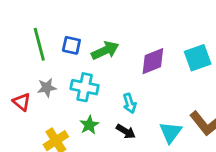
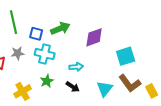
blue square: (71, 45) -> (36, 34), moved
cyan square: (198, 58) -> (126, 56), moved
cyan arrow: (130, 103) -> (76, 67), turned -80

